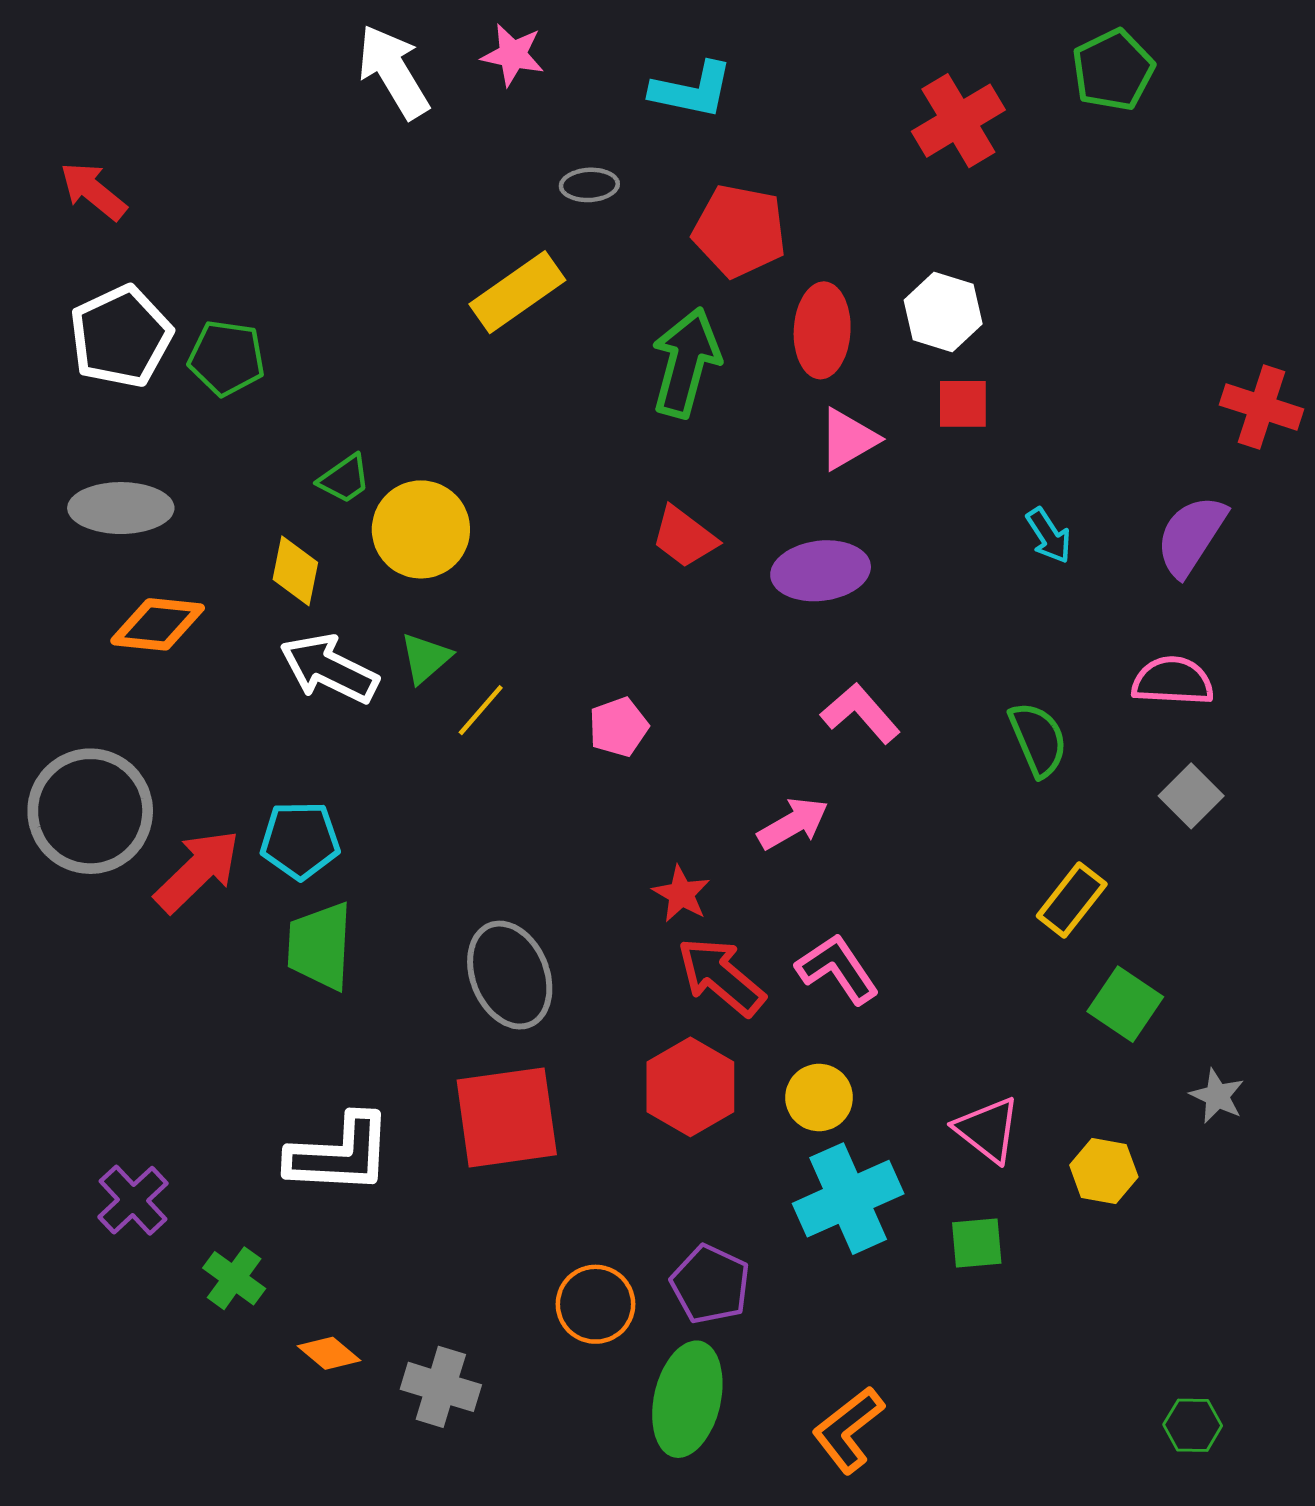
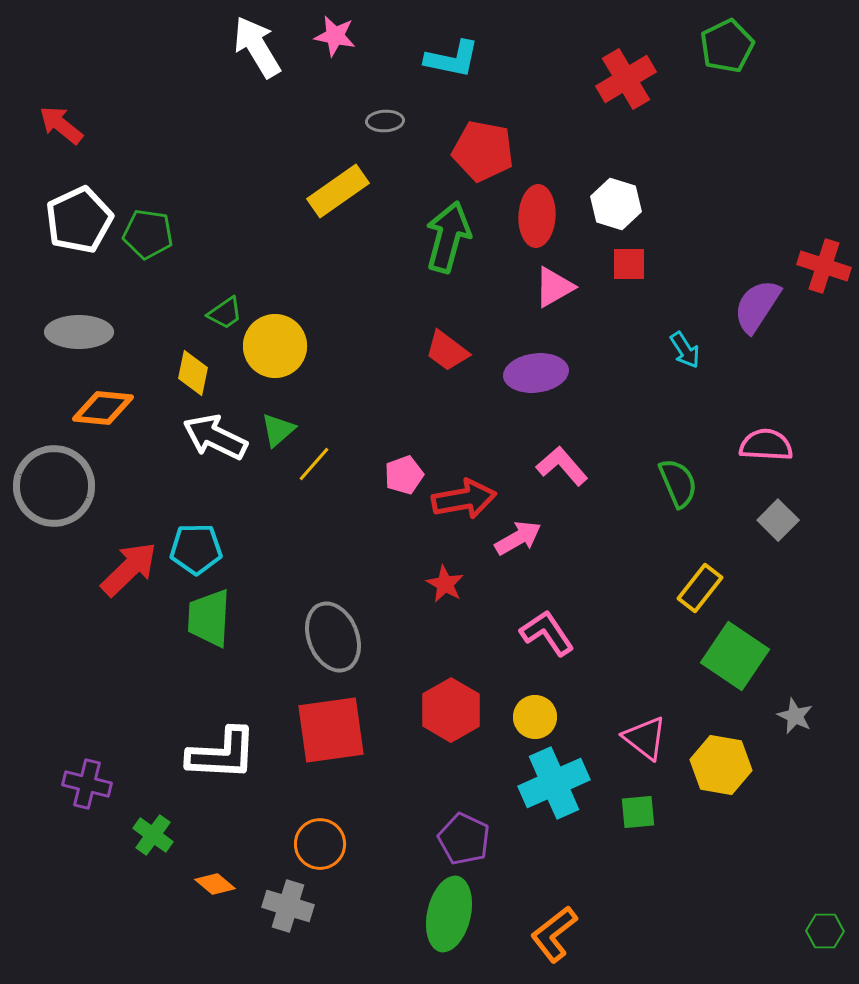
purple semicircle: (1191, 536) -> (757, 306), moved
gray circle: (90, 811) -> (54, 486), moved
red arrow: (721, 977) -> (464, 499), moved, turned 130
green square: (1125, 1004) -> (735, 656), size x1.4
yellow hexagon: (1104, 1171) -> (721, 765), size x1.4
purple cross: (133, 1200) -> (87, 784), turned -33
orange circle: (595, 1304) -> (320, 844), moved
green hexagon: (1193, 1425) -> (825, 931), moved

